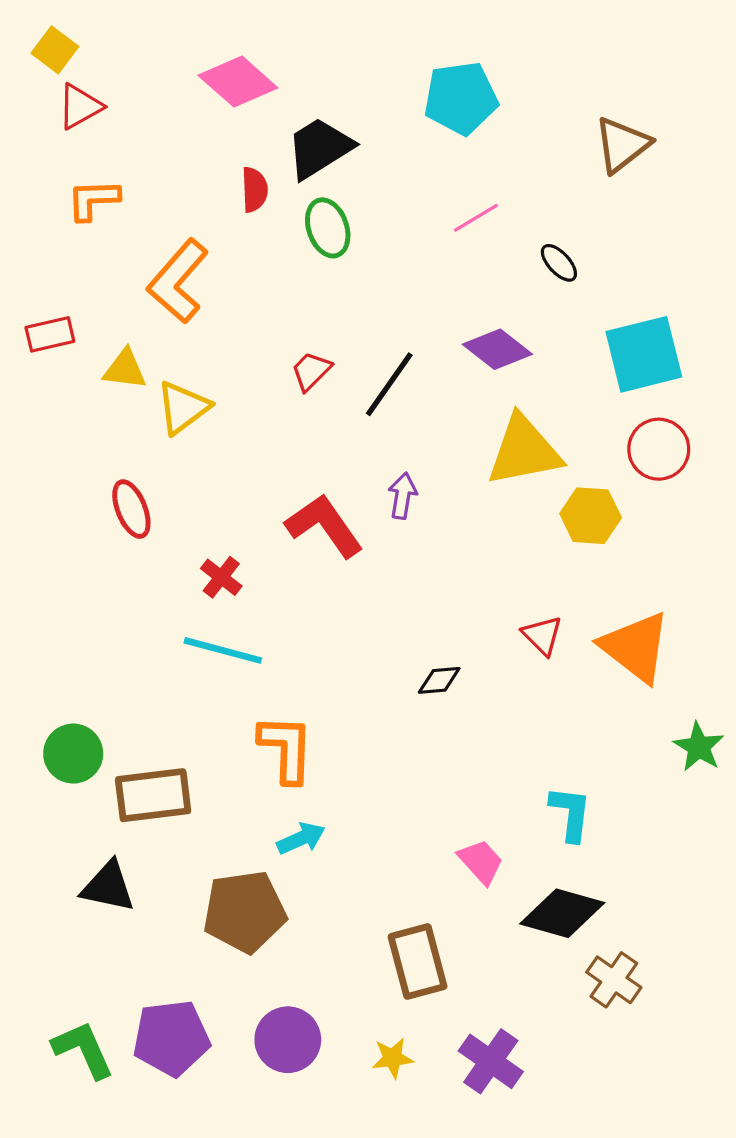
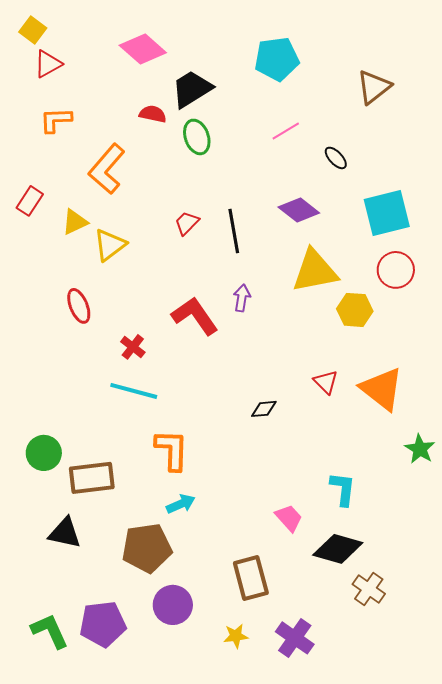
red semicircle: (255, 190) -> (153, 114), turned -76
red rectangle: (50, 334) -> (30, 201), turned -44
yellow triangle: (125, 369) -> (75, 222), turned -32
black line: (389, 384) -> (234, 231), turned -45
purple circle: (288, 1040) -> (173, 605), moved

